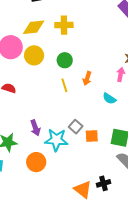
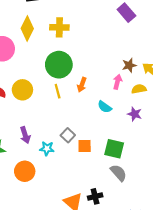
yellow diamond: (34, 27) -> (27, 29), turned -60
yellow circle: (34, 55) -> (22, 90), moved
green circle: (65, 60) -> (59, 65), size x1.6
cyan star: (56, 140) -> (47, 149), size x0.6

